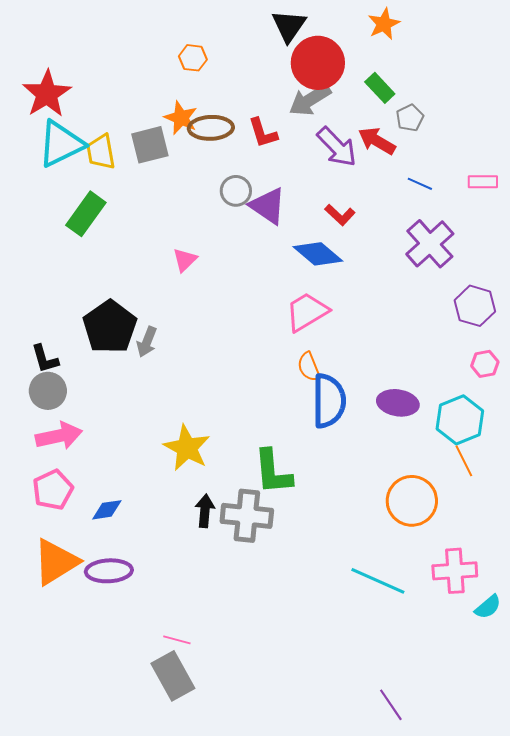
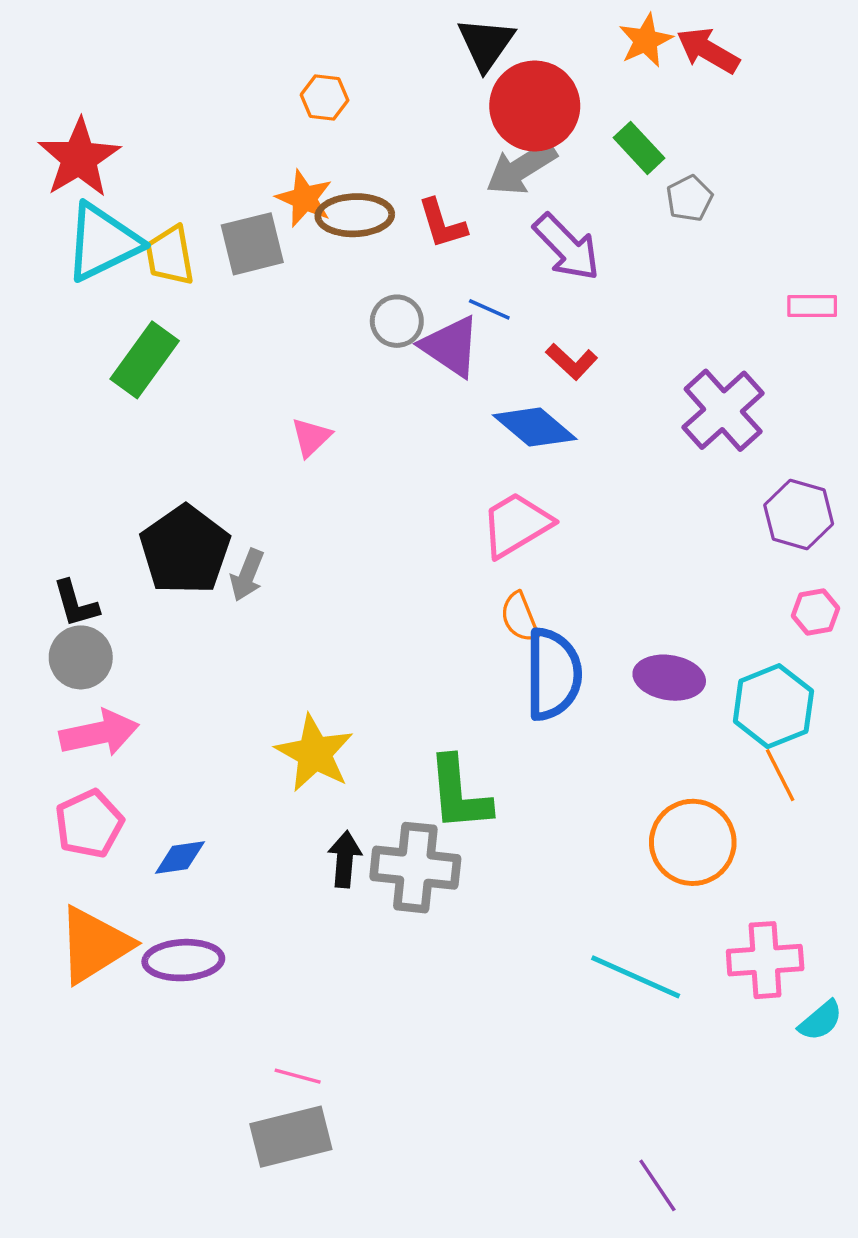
red arrow: (377, 141) -> (708, 50), moved
blue line: (420, 184) -> (489, 309), moved
gray rectangle: (173, 676) -> (291, 1137), turned -75

